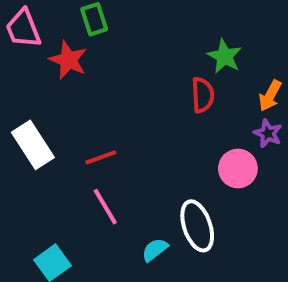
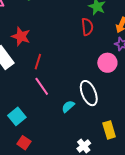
red star: (68, 60) -> (21, 36), moved
red line: (101, 157) -> (38, 62), turned -49

